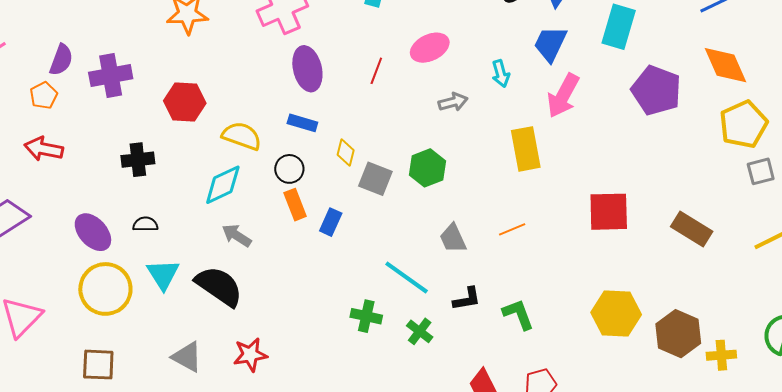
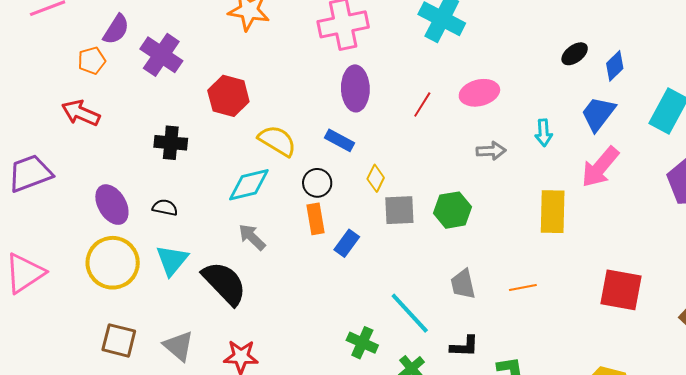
purple cross: (111, 75) -> (161, 55), turned 33
gray square: (375, 179) -> (399, 210), turned -36
brown square: (98, 365) -> (119, 340), moved

